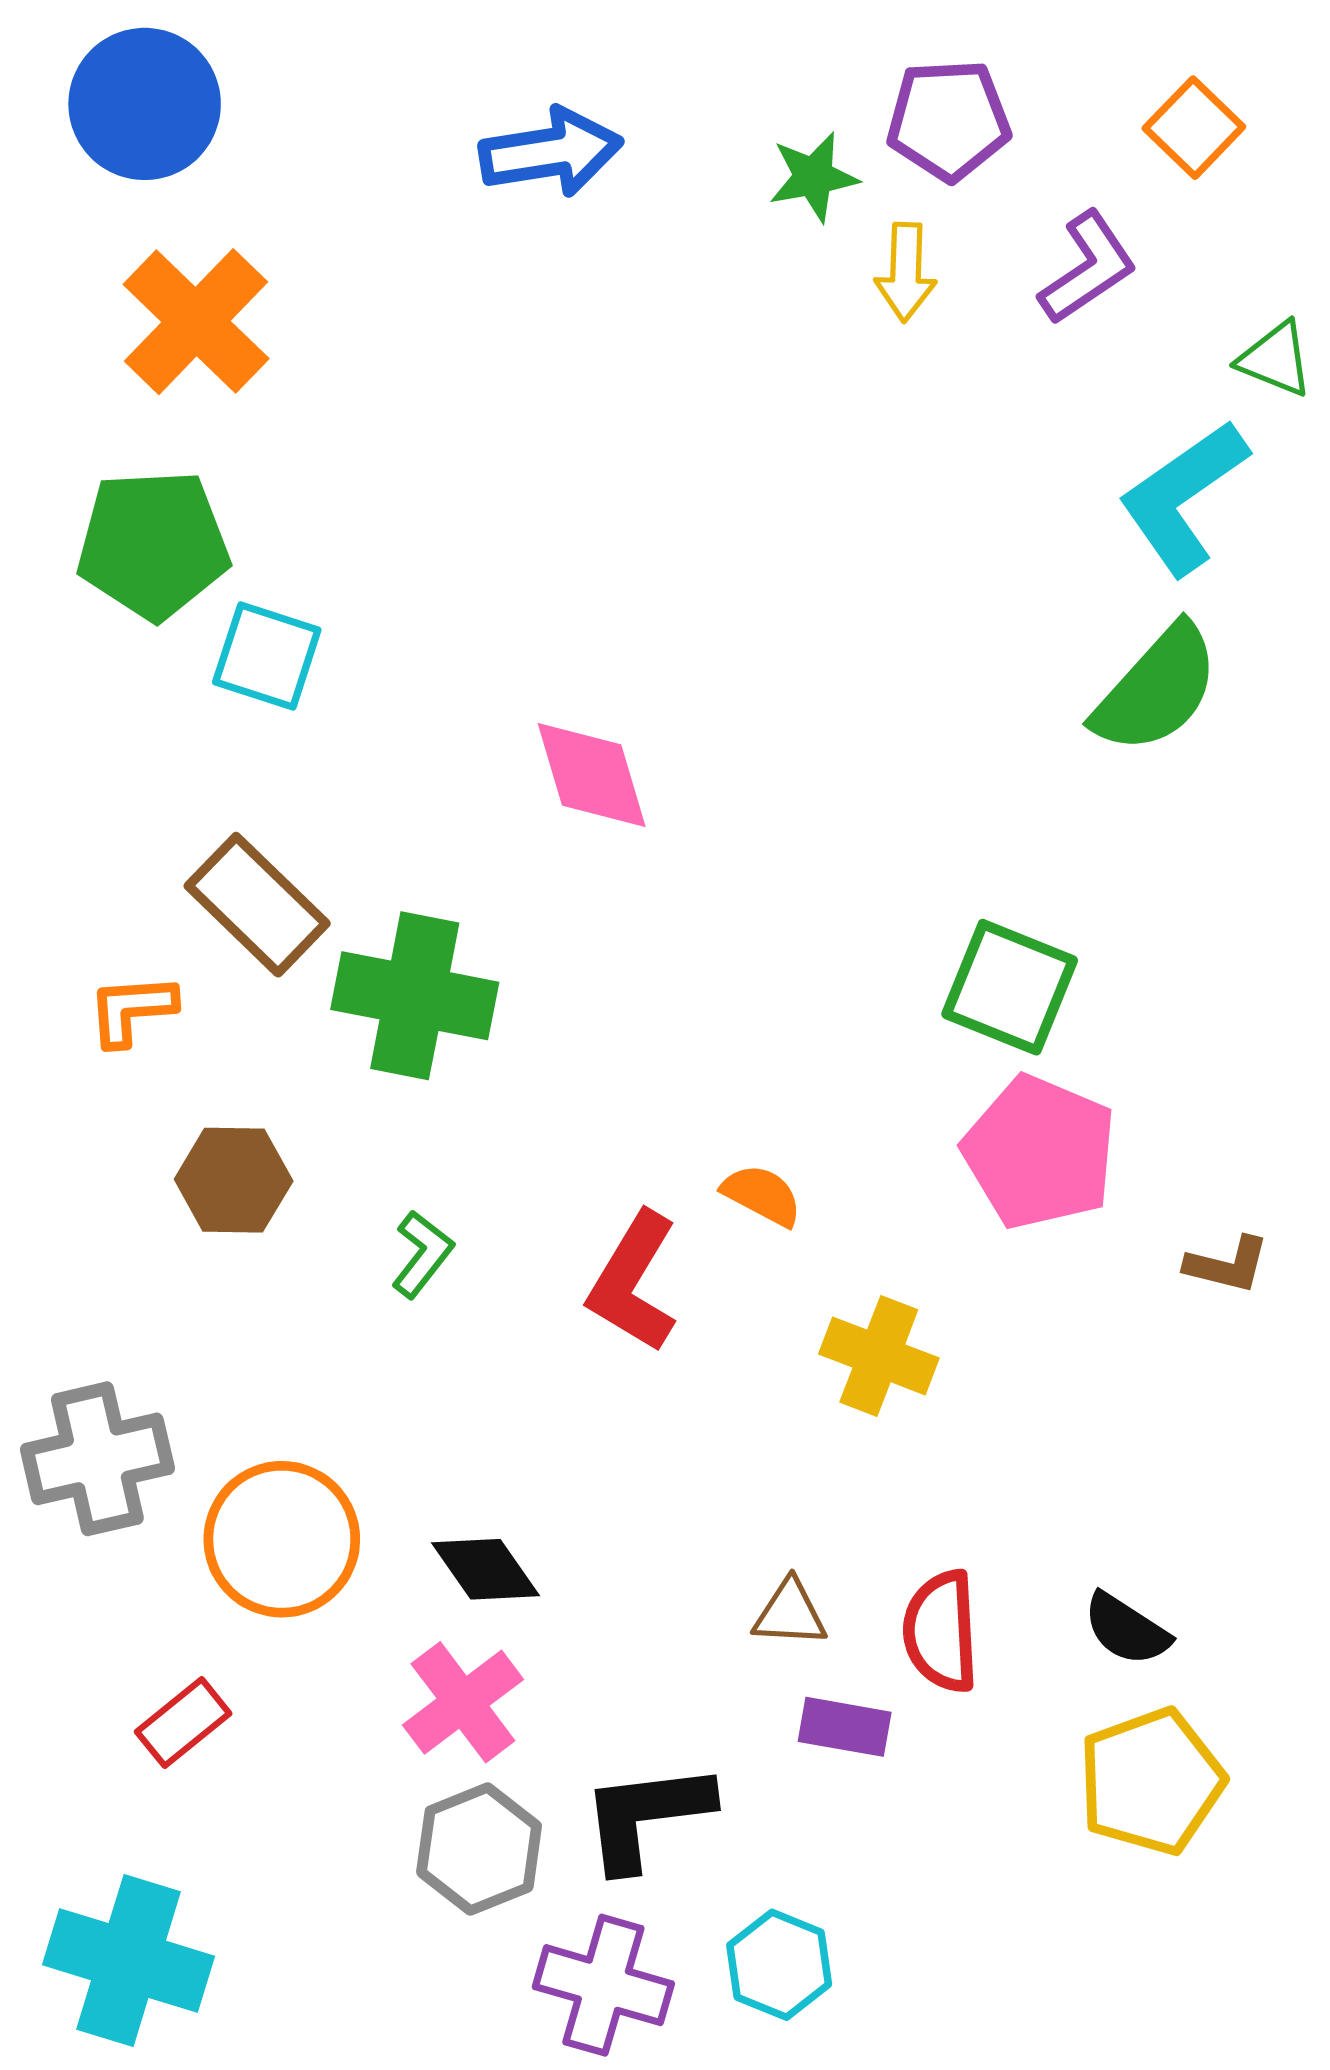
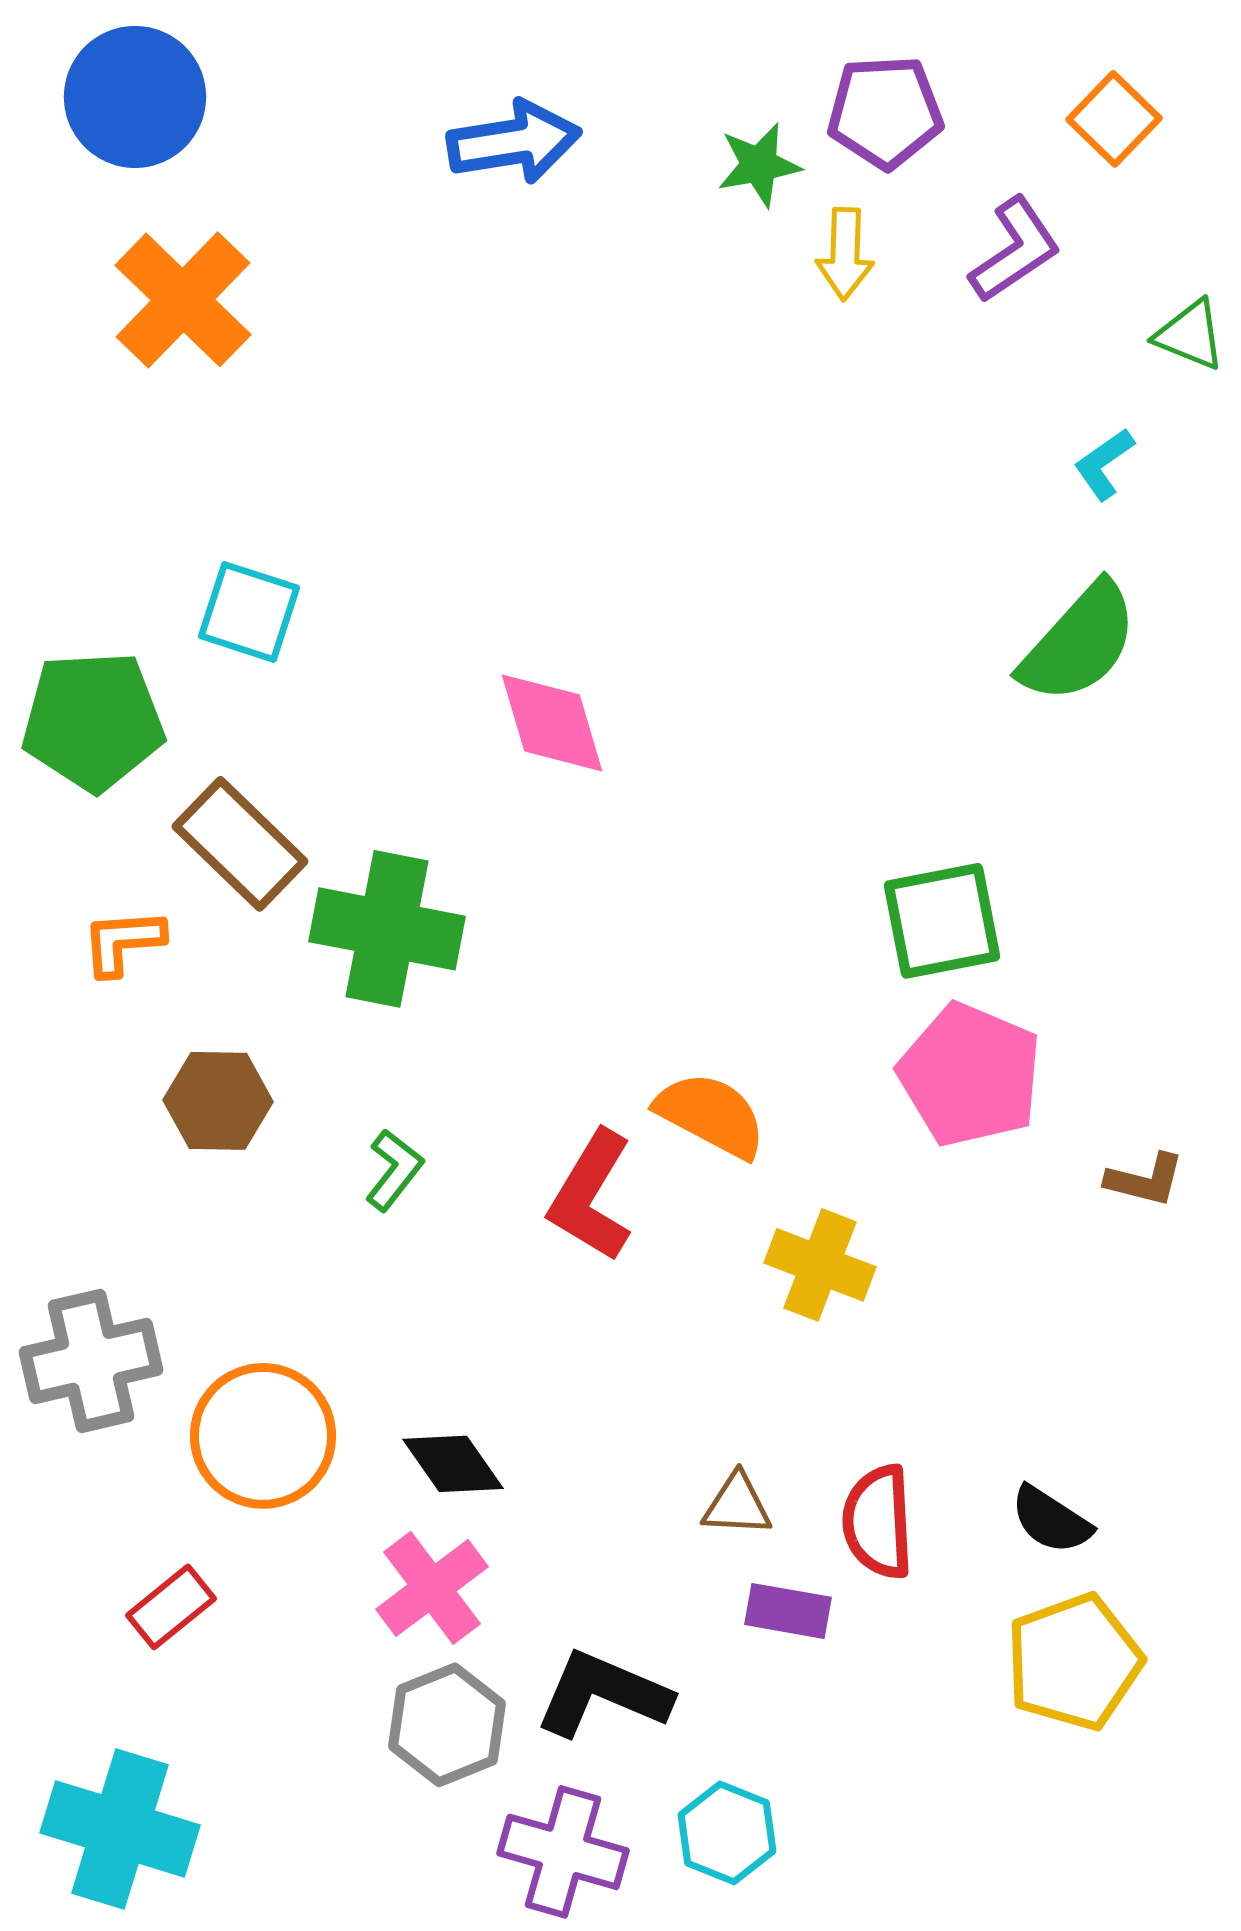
cyan L-shape: (1183, 497) -> (1104, 464), size x0.5
green pentagon: (153, 545) -> (93, 721), moved
green square: (1010, 987) -> (942, 921), turned -33
orange semicircle: (762, 1195) -> (711, 1115), size x1.5
black L-shape: (646, 1816) -> (603, 1694), turned 30

